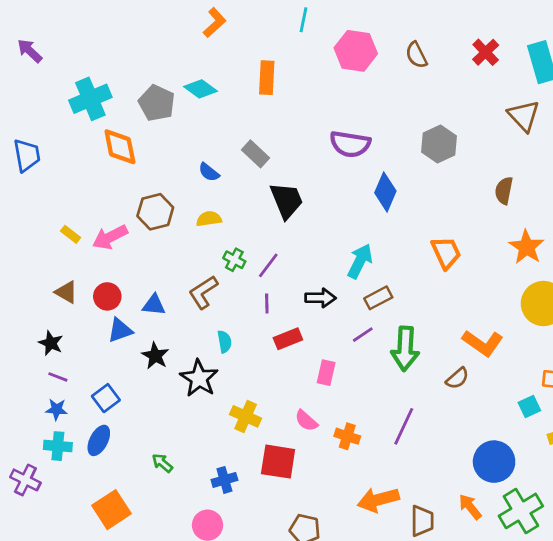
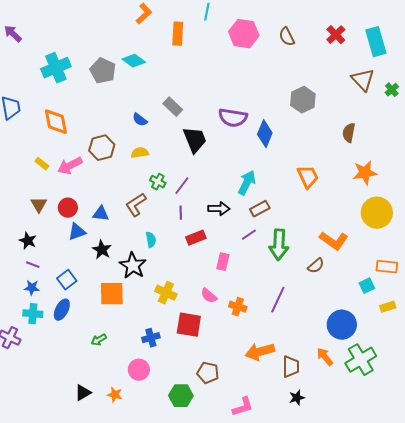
orange rectangle: (267, 78) -> (178, 34), moved
purple semicircle: (350, 144) -> (233, 118), moved
orange diamond: (120, 147) -> (56, 122), moved
orange star: (527, 247) -> (365, 173), turned 30
brown triangle: (66, 292) -> (39, 205), turned 30
green arrow: (162, 463) -> (99, 340), moved, turned -70
orange square: (112, 510) -> (112, 294), moved, turned 32

